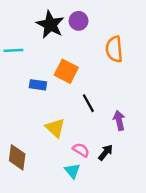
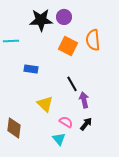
black star: (50, 25) -> (41, 20), turned -30
orange square: (66, 71) -> (68, 46), moved
purple arrow: (119, 120) -> (84, 100), moved

